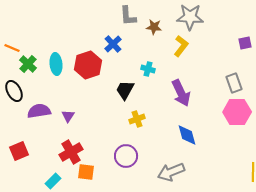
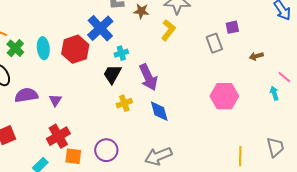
blue cross: (113, 44) -> (100, 28), size x1.5
cyan cross: (148, 69) -> (121, 53), moved, turned -32
gray rectangle: (234, 83) -> (214, 43), moved
purple arrow: (181, 93) -> (148, 77), moved
blue diamond: (187, 135) -> (159, 111), moved
purple circle: (126, 156) -> (106, 150), moved

